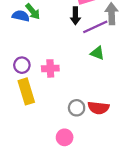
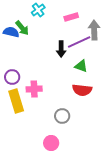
black arrow: (75, 16) -> (61, 49), moved
pink cross: (50, 68) -> (34, 89), moved
red semicircle: (98, 108) -> (82, 90), moved

